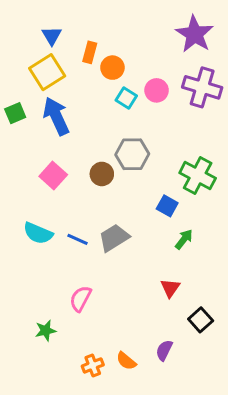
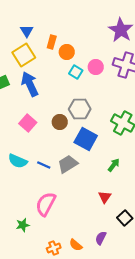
blue square: (167, 206) -> (86, 139), moved, size x1.6
pink semicircle: (81, 299) -> (46, 204), size x1.4

